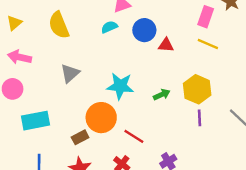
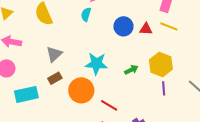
cyan semicircle: (109, 27) -> (86, 14), turned -48
blue circle: (144, 30) -> (123, 26), moved
red triangle: (166, 45) -> (146, 29), moved
brown rectangle: (80, 137) -> (55, 78), moved

